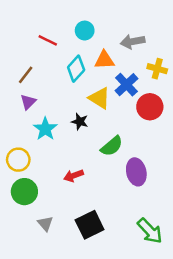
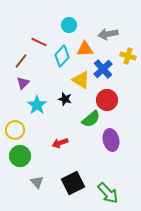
red line: (48, 40) -> (39, 42), moved
red circle: (150, 107) -> (107, 100), moved
green arrow: (150, 231) -> (108, 193), moved

